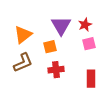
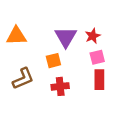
orange triangle: (23, 35) -> (16, 36), moved, turned 36
red rectangle: (91, 79) -> (99, 80), moved

